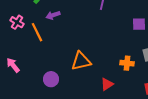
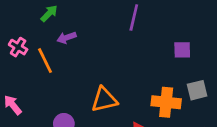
orange cross: (127, 63) -> (166, 102), size x1.5

